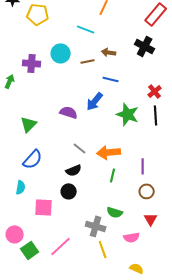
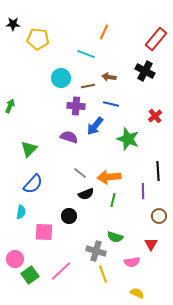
purple cross: (32, 63) -> (76, 106), moved
black line: (156, 115) -> (158, 171), moved
black semicircle: (74, 170) -> (86, 194), moved
brown circle: (147, 191) -> (159, 216), moved

